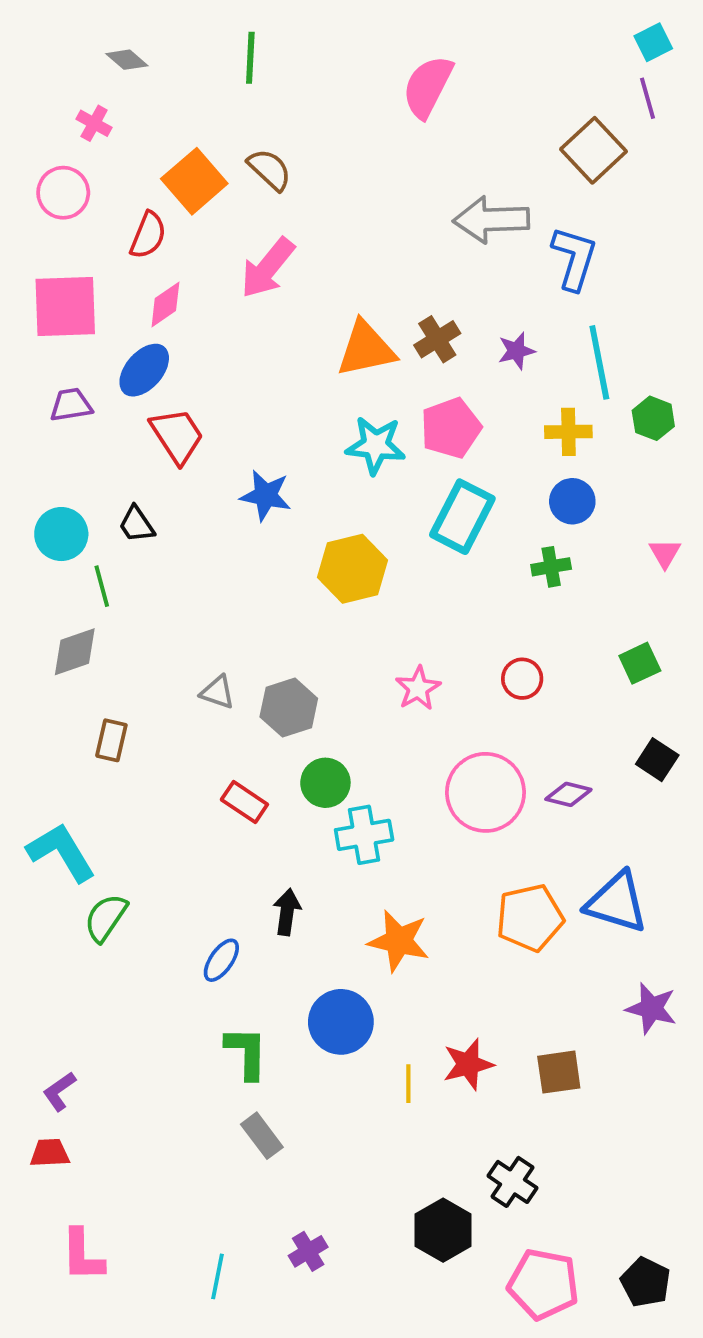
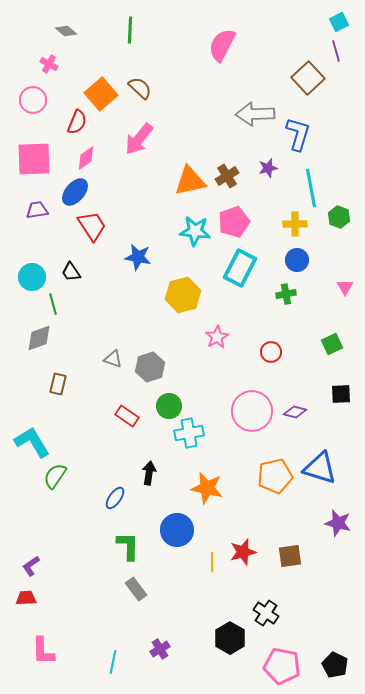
purple star: (516, 351) -> (268, 168), moved
pink star: (418, 688) -> (217, 337), moved
black square: (657, 760) -> (341, 394), turned -35

